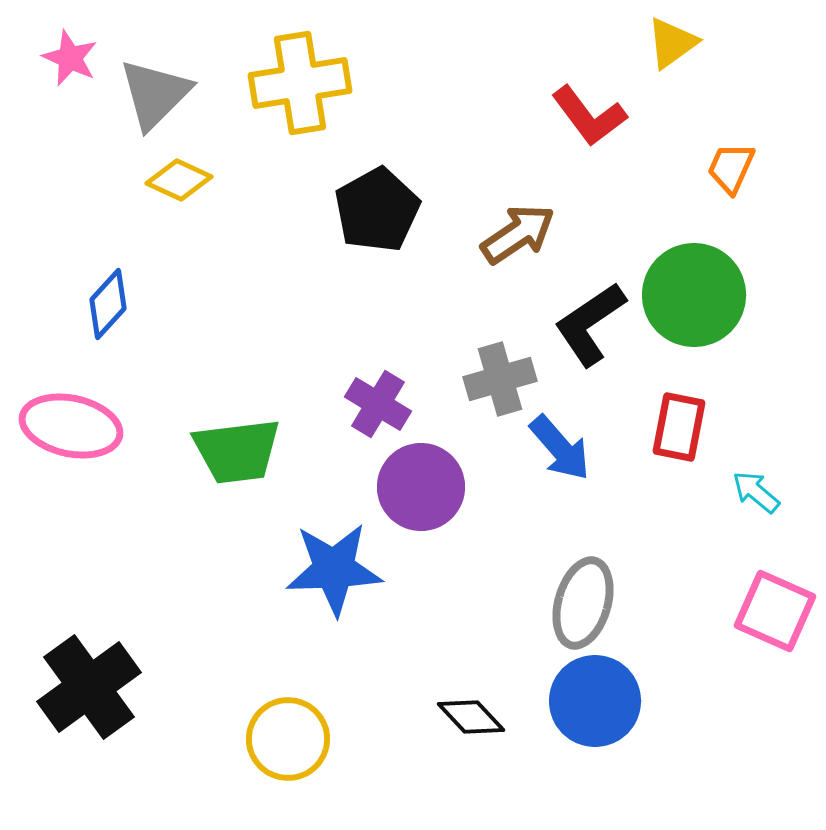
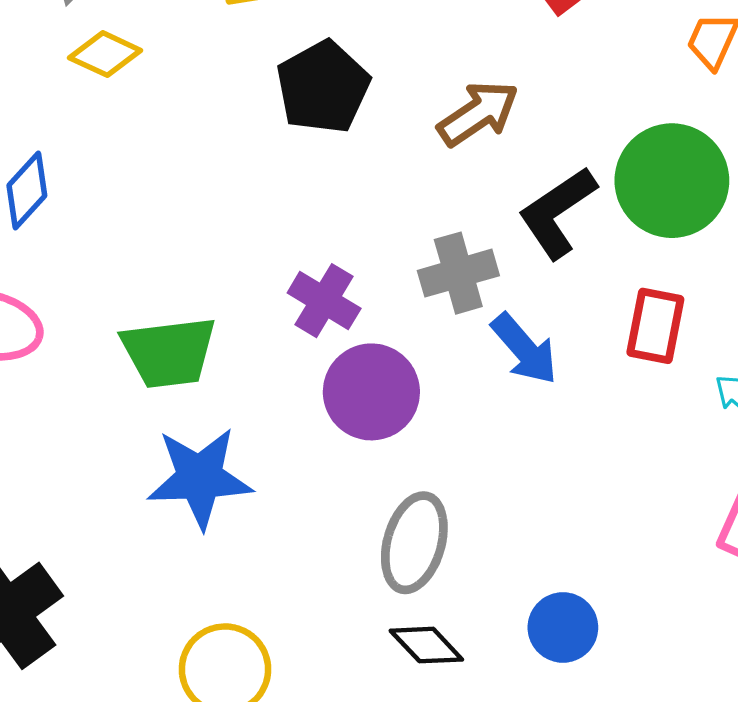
blue star: (334, 569) -> (200, 478), moved
gray ellipse: (583, 603) -> (414, 543), moved
blue circle: (595, 701) -> (563, 627), size x0.7

